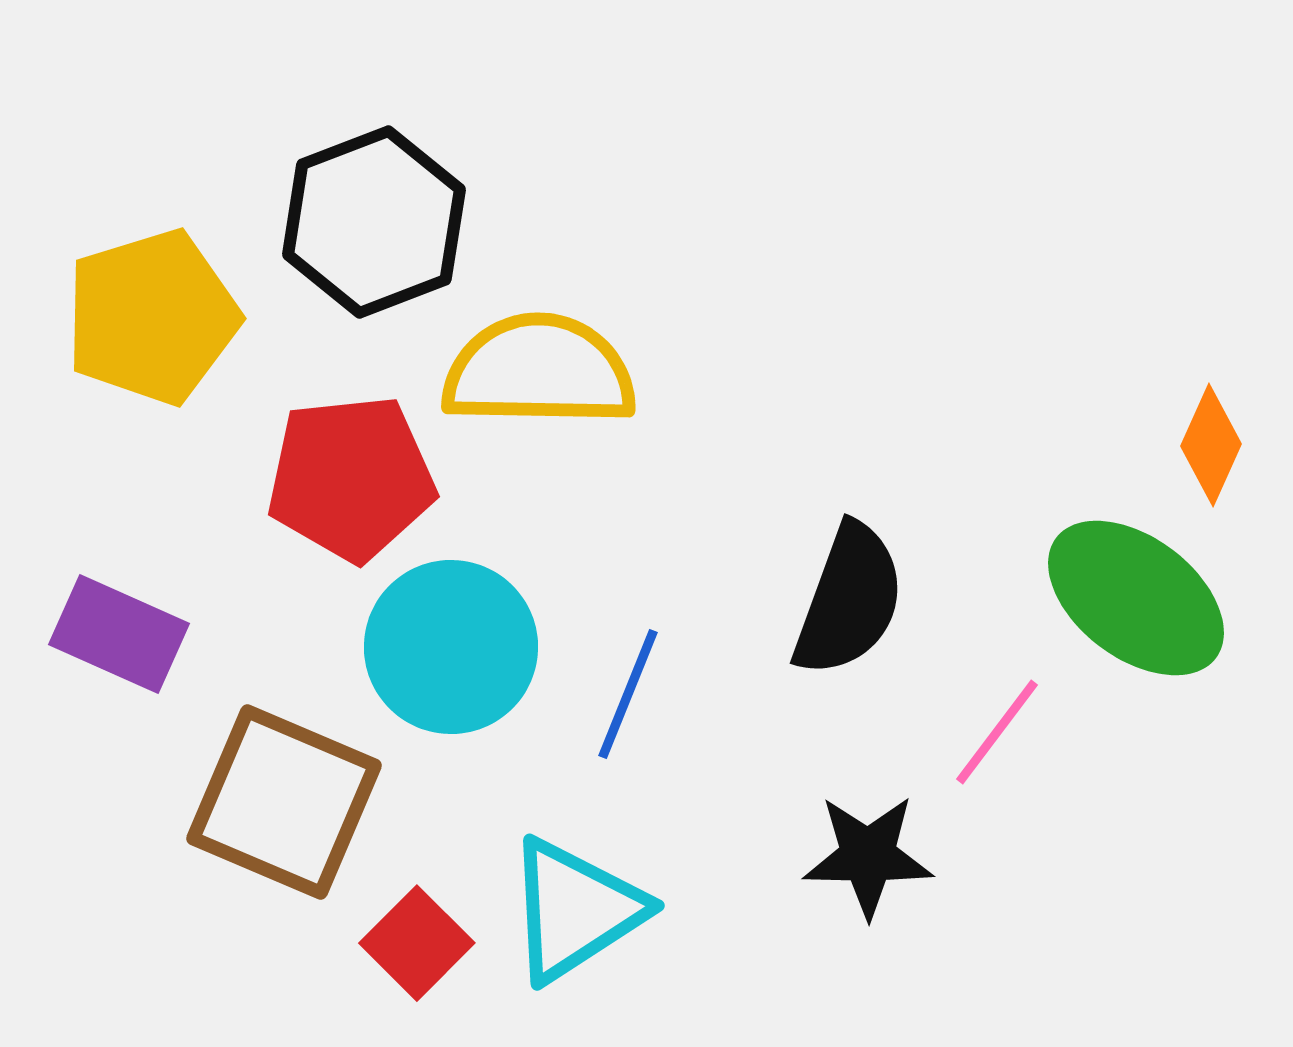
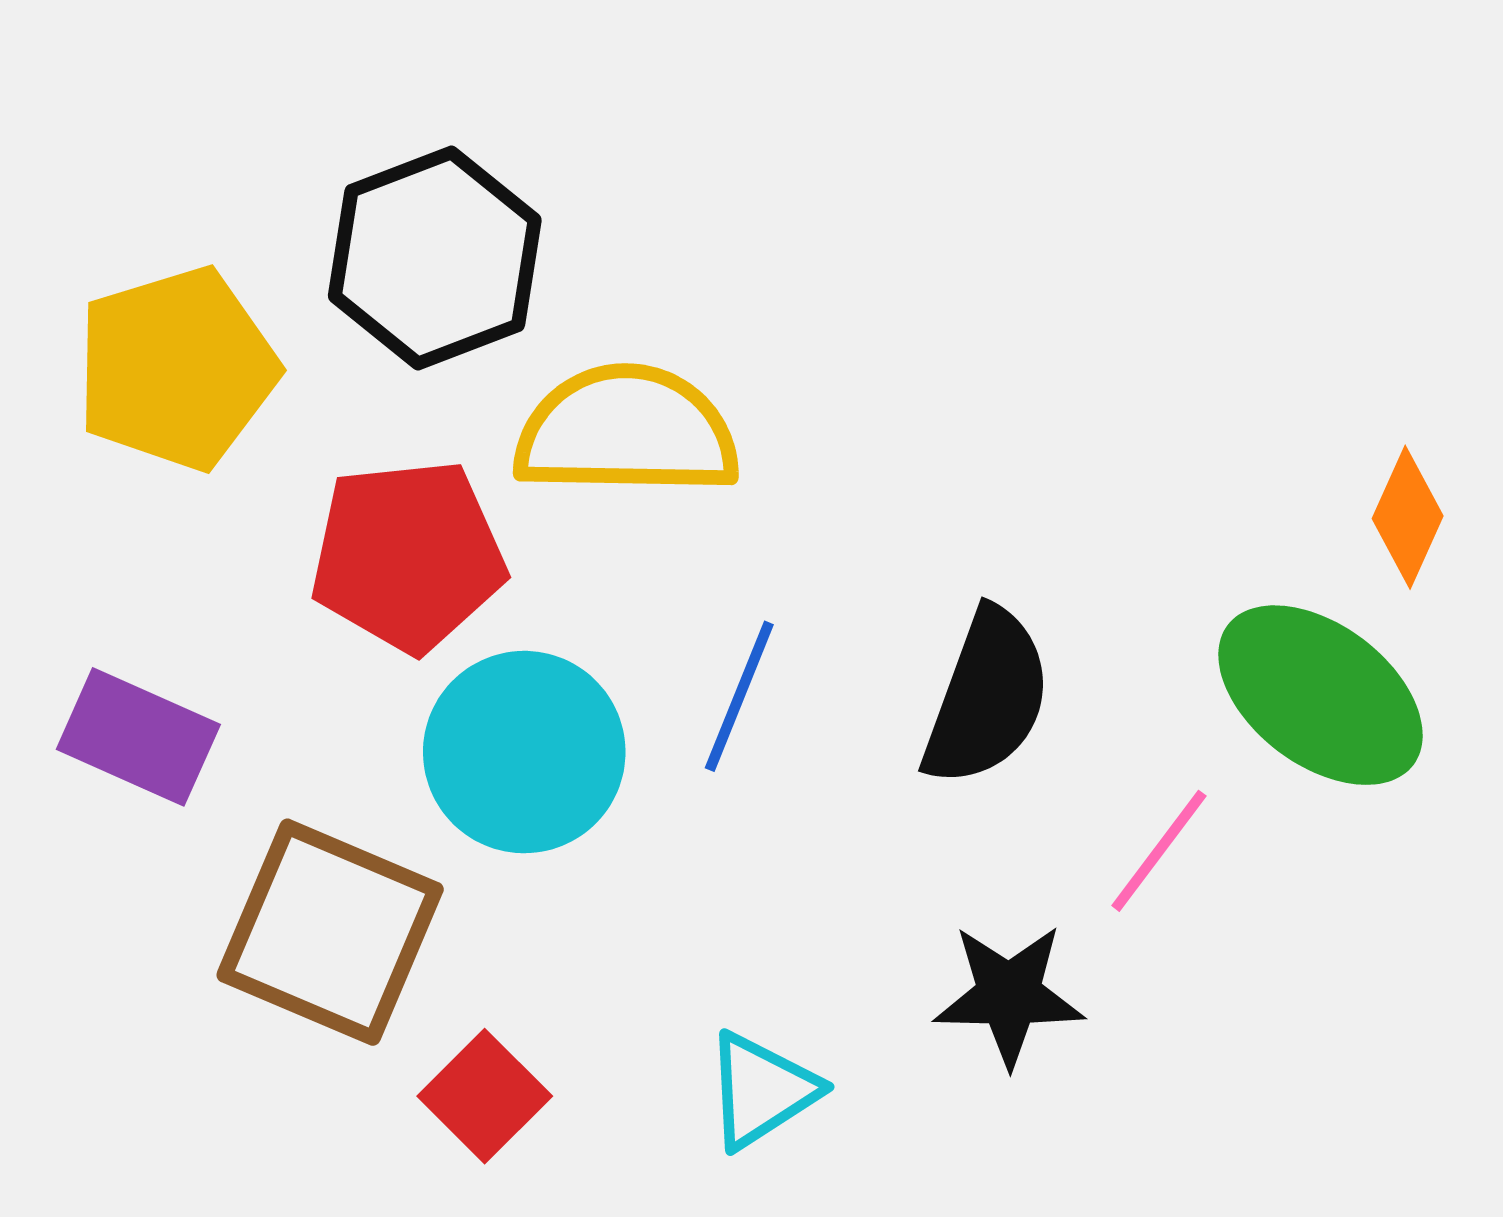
blue line: (628, 694) -> (739, 696), moved
cyan triangle: (575, 910) -> (761, 1090), moved, size x0.7

